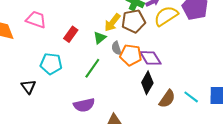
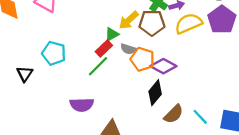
red rectangle: (71, 34) -> (104, 49), moved
gray semicircle: (116, 48) -> (128, 49), turned -64
purple diamond: (150, 58) -> (163, 66), turned -40

